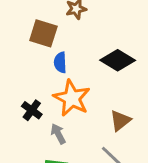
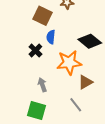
orange star: (72, 98) -> (69, 63), moved, turned 30
black cross: (32, 110) -> (35, 50), moved

